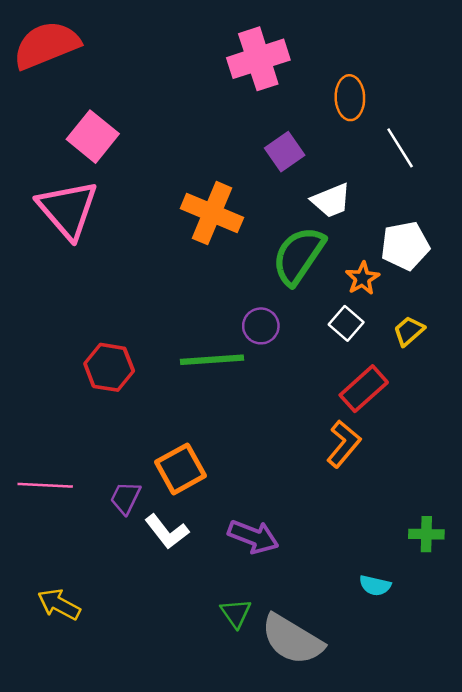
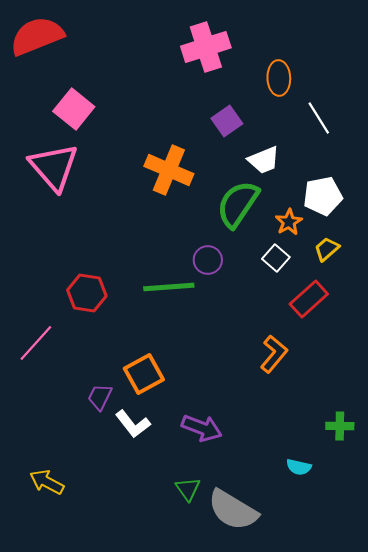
yellow trapezoid: (409, 331) -> (327, 249), moved
red rectangle: (364, 389) -> (309, 299), moved
pink line: (45, 485) -> (36, 343), moved, turned -51

